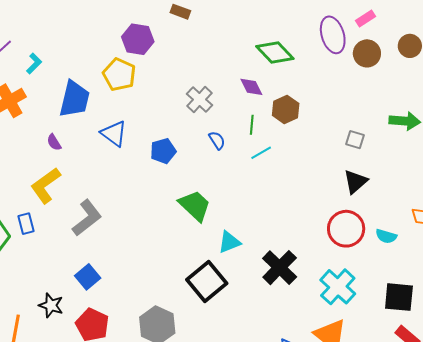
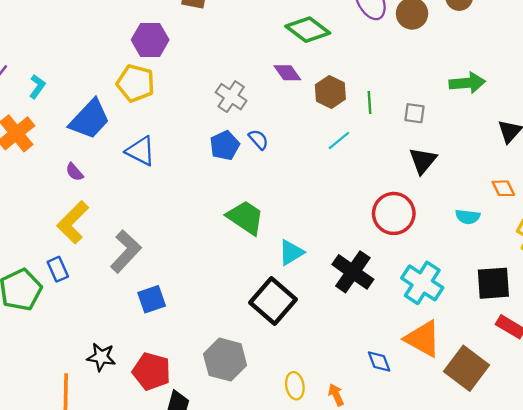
blue trapezoid: (74, 99) -> (90, 119), turned 39
green line: (252, 125) -> (370, 102), moved
blue pentagon: (163, 151) -> (225, 145), moved
cyan line: (261, 153) -> (339, 140), moved
red circle: (346, 229) -> (394, 213), moved
blue square: (88, 277) -> (152, 299), moved, turned 30

